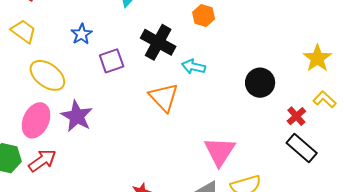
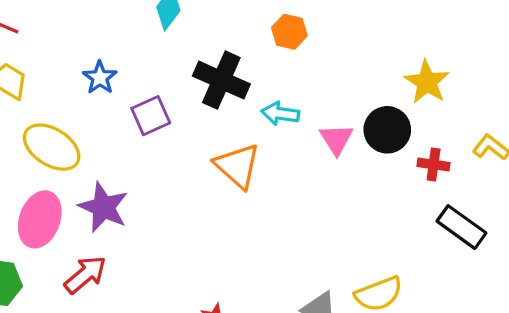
yellow star: (317, 58) -> (427, 82), moved
red cross: (296, 116) -> (434, 165), moved, turned -36
pink triangle: (220, 151) -> (336, 139), moved, size x0.7
red arrow: (42, 160) -> (85, 275), moved

